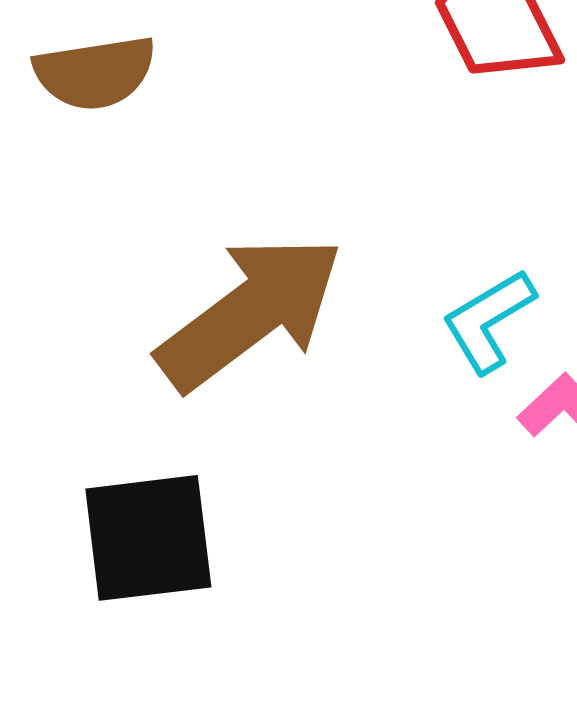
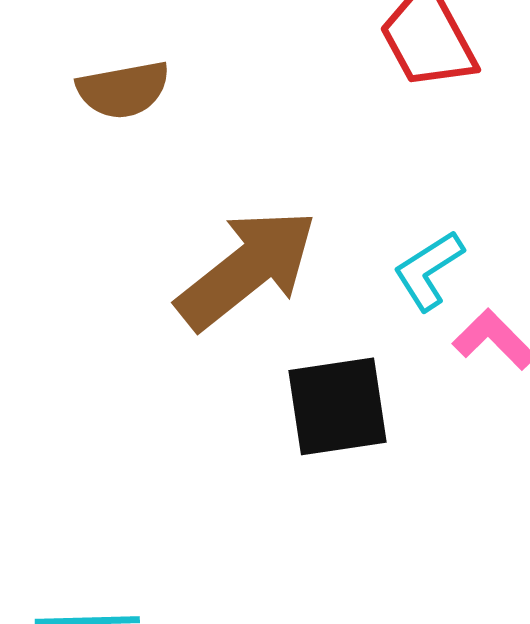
black square: (148, 538) -> (337, 406), moved

